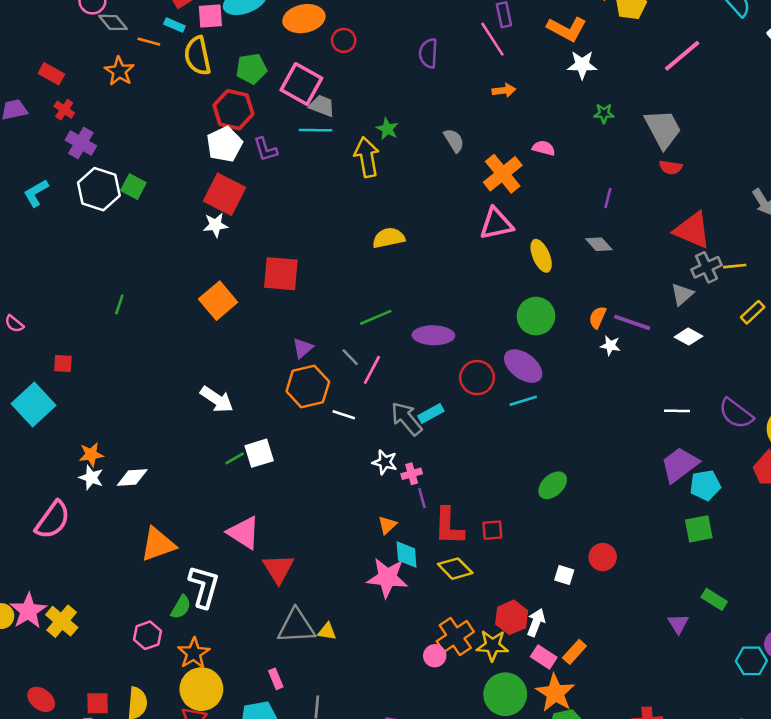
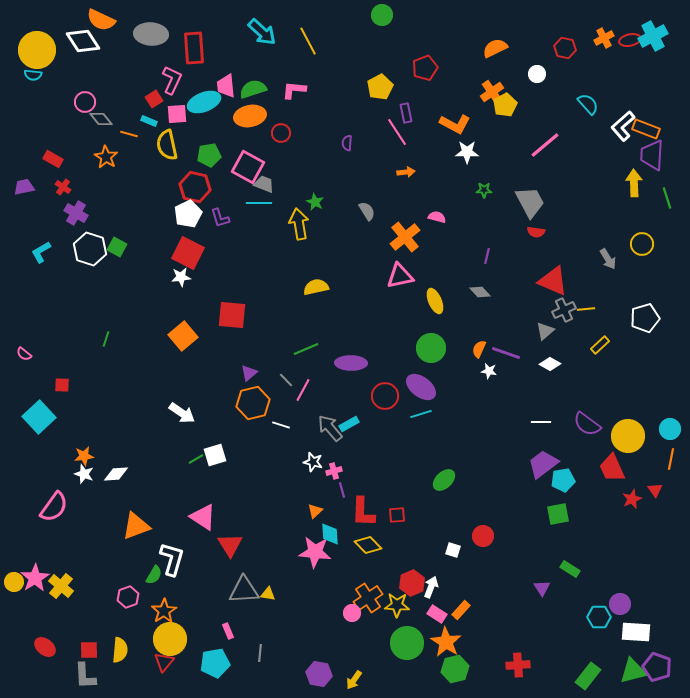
purple semicircle: (428, 53) -> (347, 143), size x0.7

